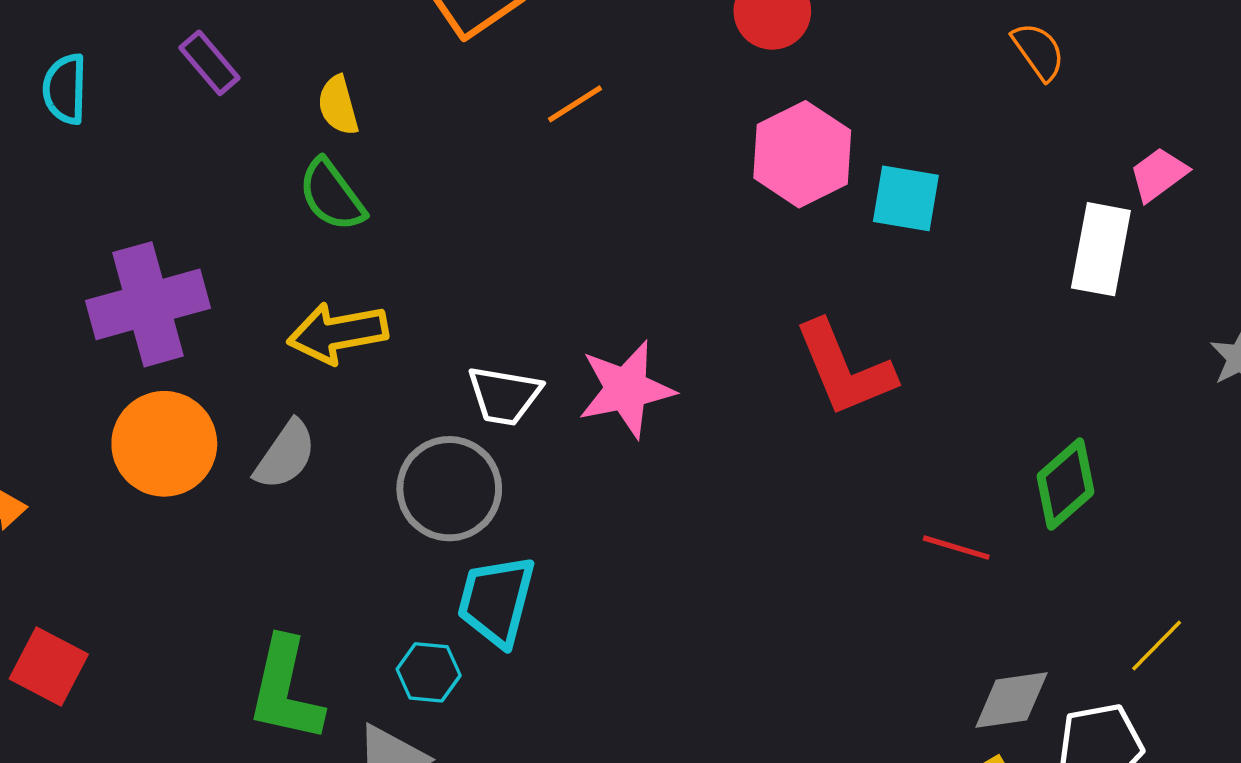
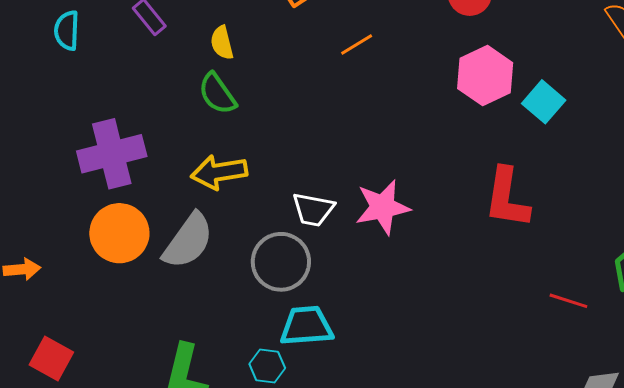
cyan square: (906, 198) -> (544, 102), turned 30
red L-shape: (845, 369) -> (507, 198), turned 30
gray semicircle: (285, 455) -> (188, 241), size x1.4
cyan trapezoid: (496, 601) -> (306, 326), turned 70

